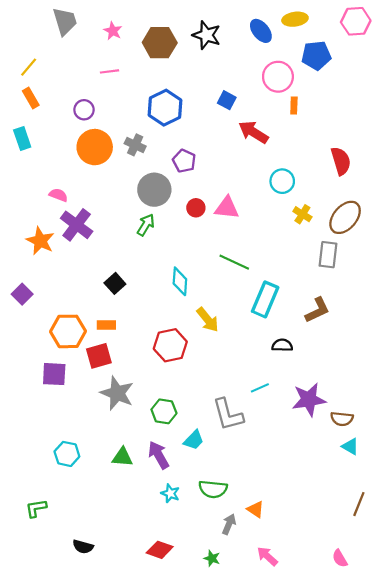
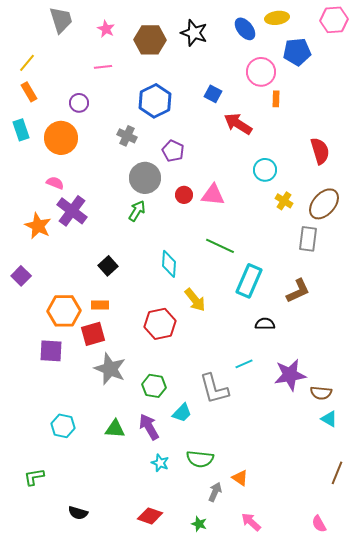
orange circle: (95, 147) -> (61, 138), moved

